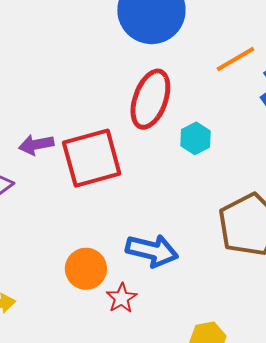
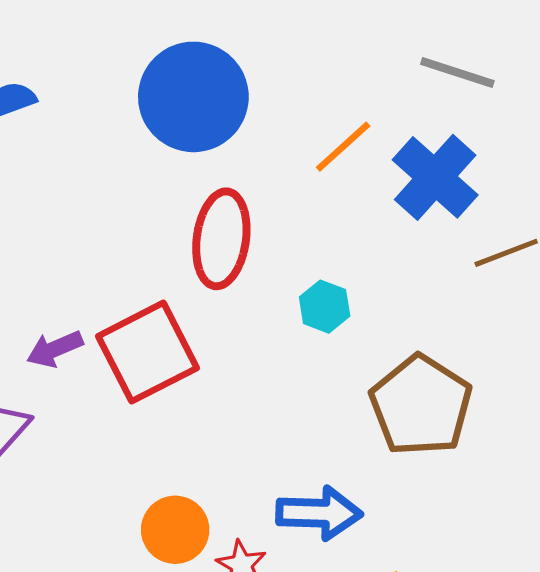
cyan hexagon: (195, 138) -> (325, 307), moved
blue arrow: (152, 251) -> (319, 513), moved

